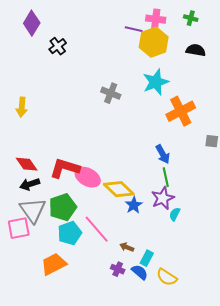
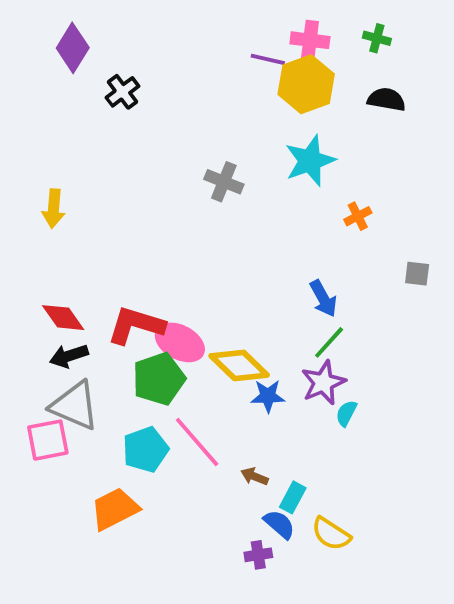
orange cross: (181, 111) -> (358, 216), size x0.5
green line: (166, 177) -> (329, 342), turned 54
blue star: (134, 205) -> (268, 396), turned 30
green pentagon: (63, 207) -> (159, 379), moved
gray triangle: (33, 210) -> (75, 406), turned -32
purple cross: (118, 269) -> (258, 555), moved, turned -32

